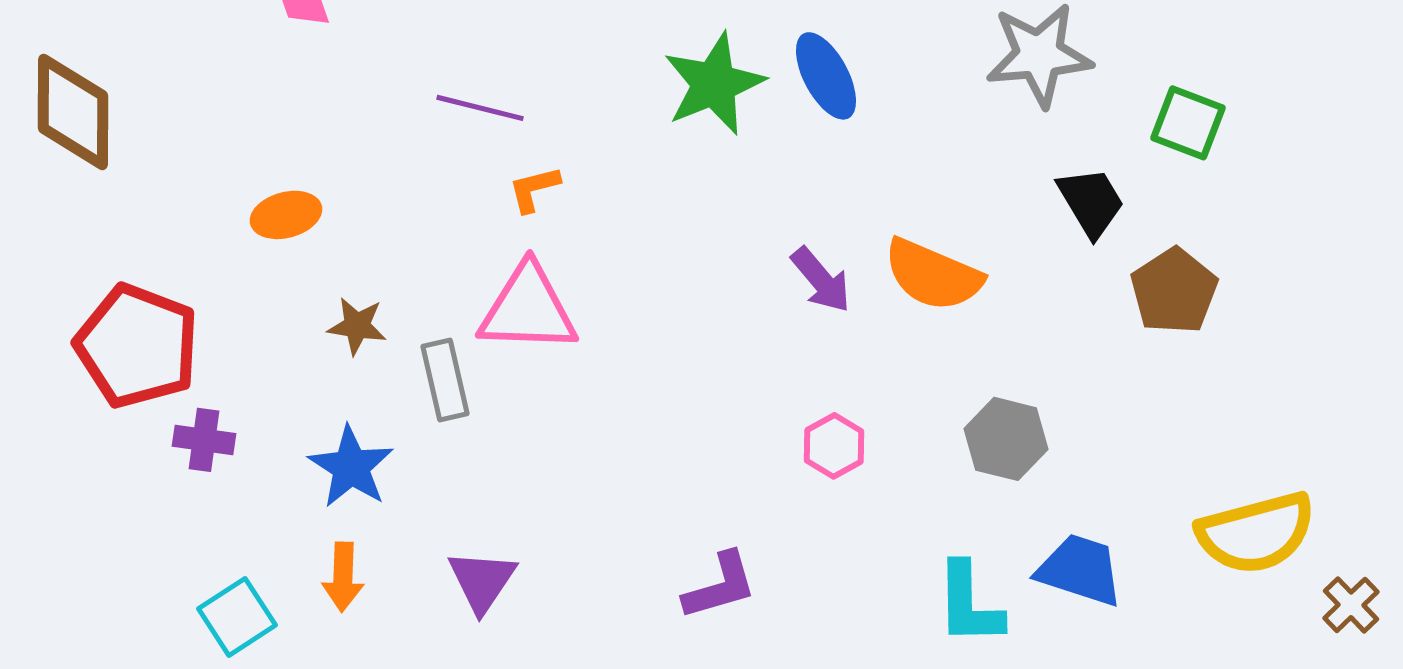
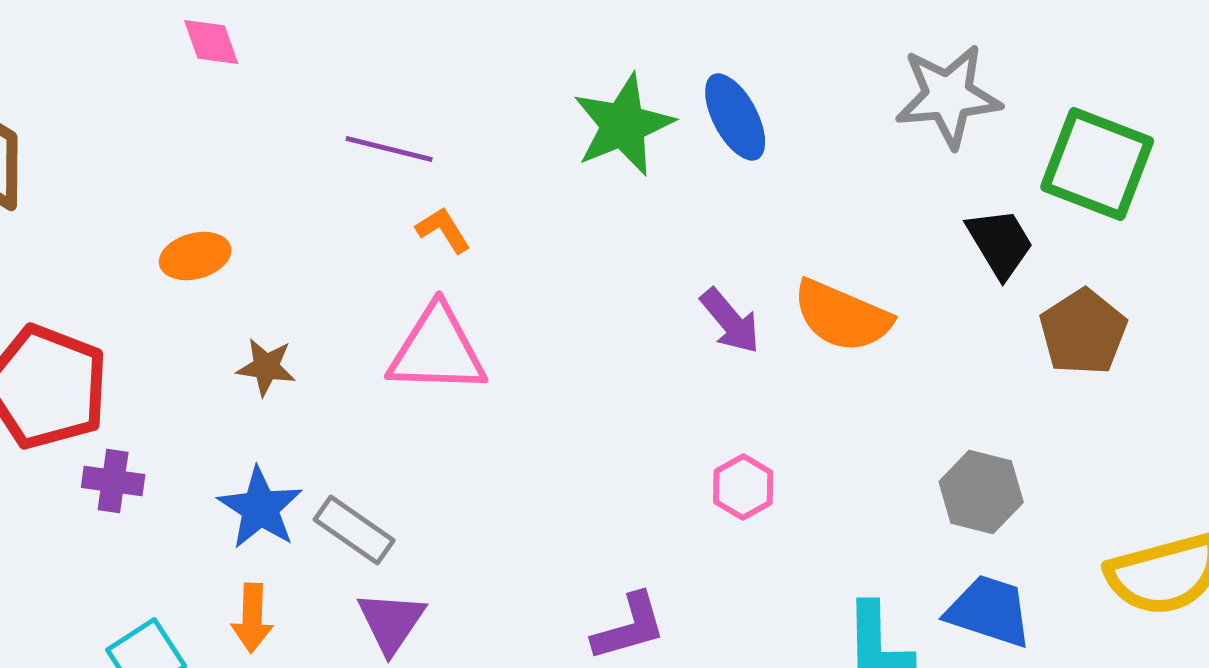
green square: (1188, 123) -> (1097, 164), size x1.5
orange L-shape: (534, 189) -> (443, 230), turned 72
gray rectangle: (445, 380) -> (354, 530), moved, turned -42
gray hexagon: (1006, 439) -> (981, 492), moved

